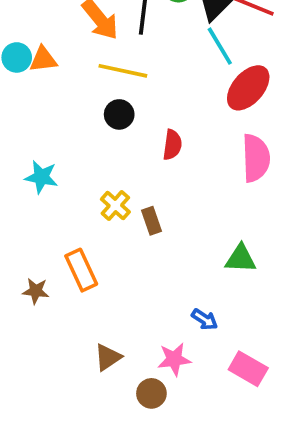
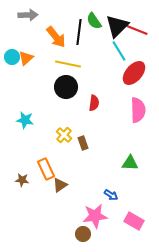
orange triangle: (43, 59) -> (26, 58), turned -35
black circle: (119, 114) -> (66, 87), size x1.5
brown triangle: (108, 357) -> (60, 185), moved
pink star: (174, 359) -> (95, 216), size x1.4

